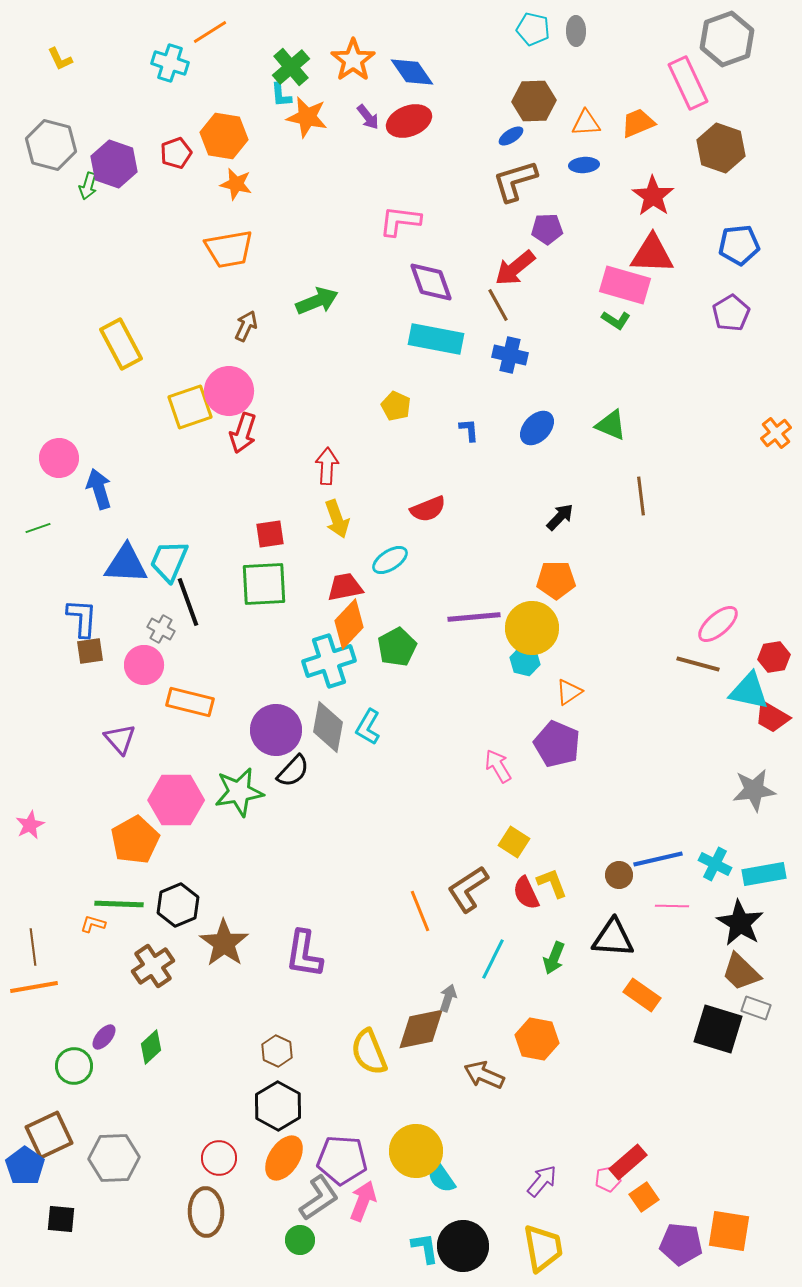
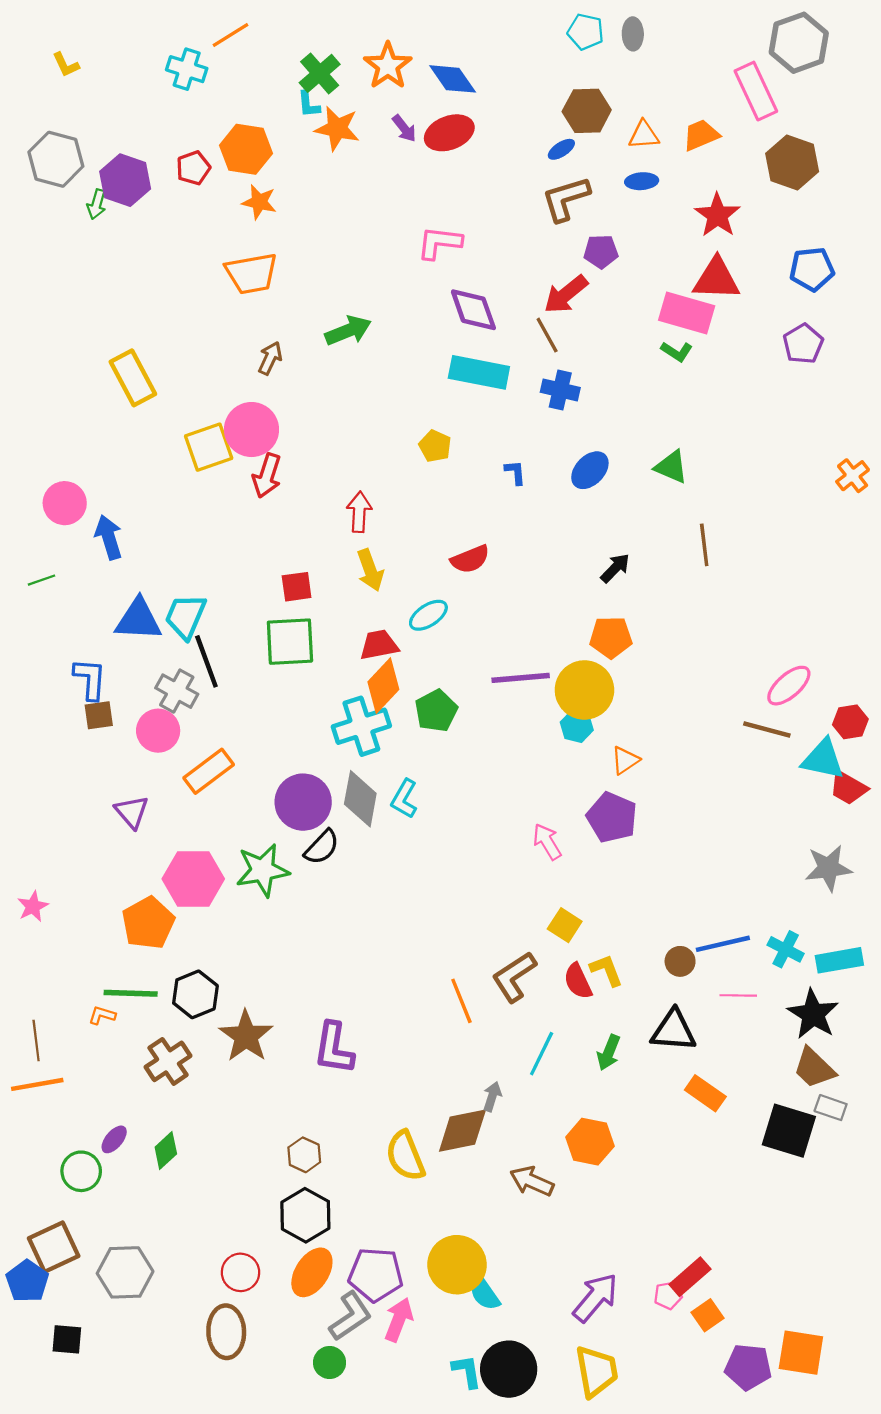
gray cross: (161, 629) -> (177, 691), size x1.4
orange rectangle: (190, 702) -> (209, 771), turned -51
purple arrow: (542, 1181) -> (595, 1298), size x1.4

